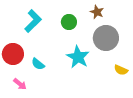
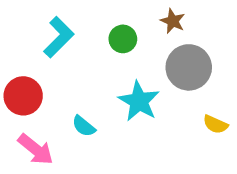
cyan semicircle: (38, 64) -> (84, 126), moved
pink arrow: (20, 84) -> (36, 149), size x1.5

